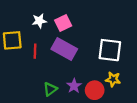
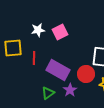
purple rectangle: (64, 49) -> (58, 70), moved
red circle: (95, 90) -> (86, 74), moved

